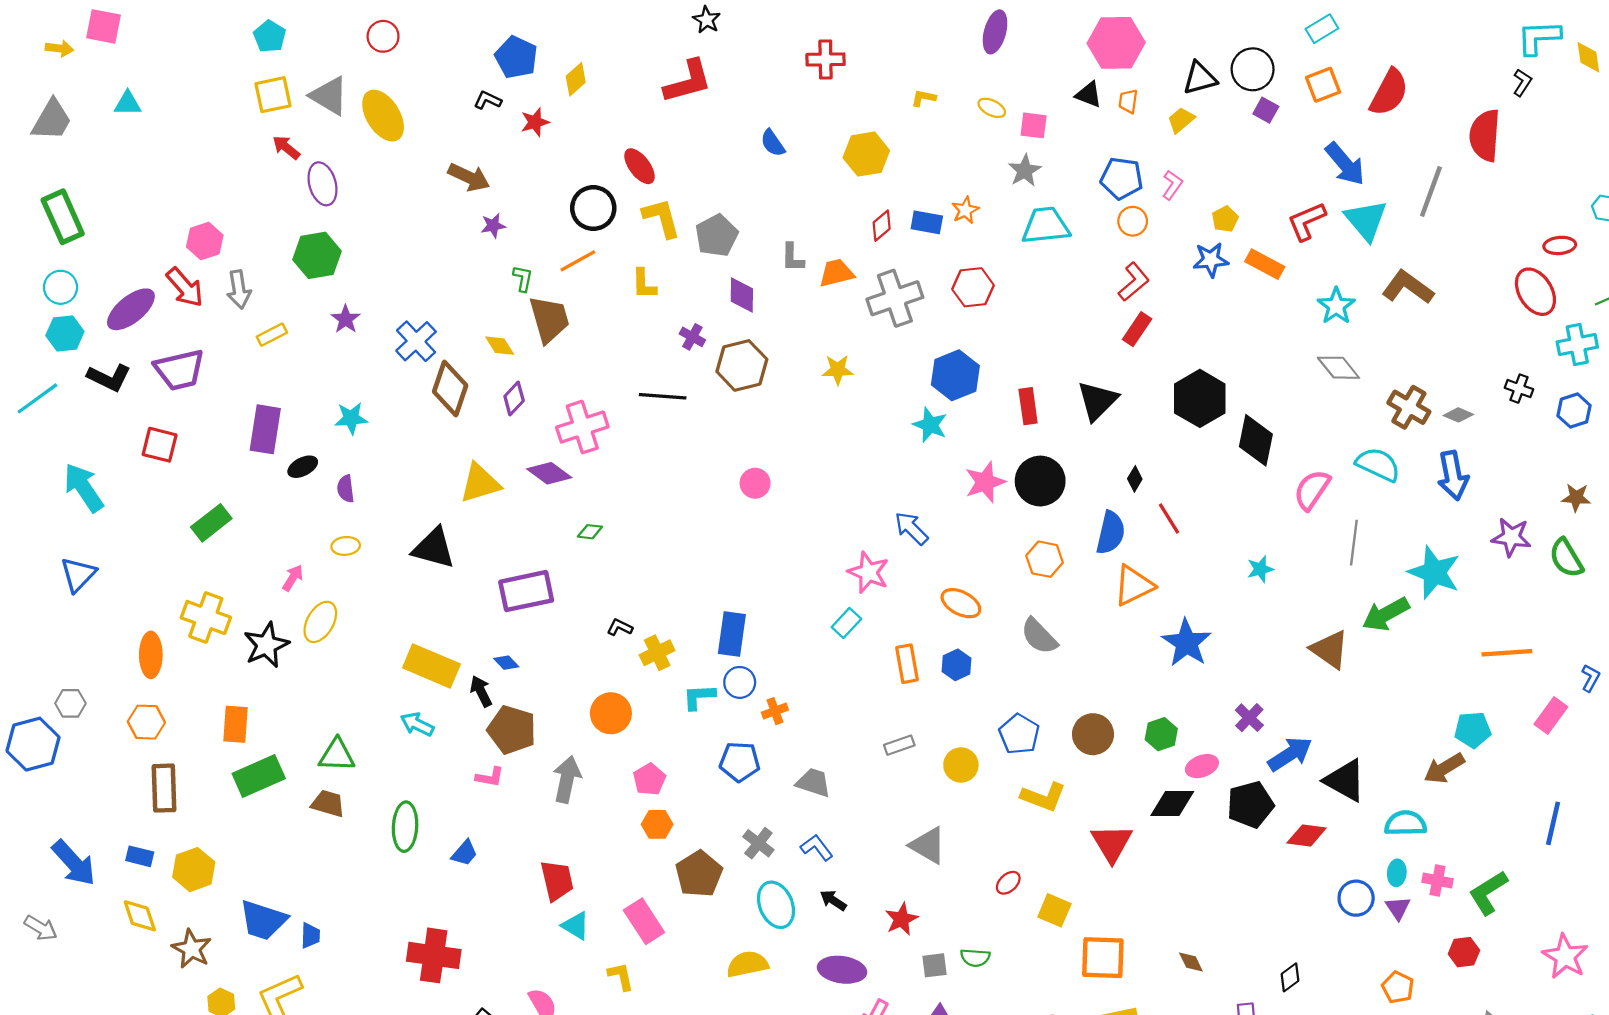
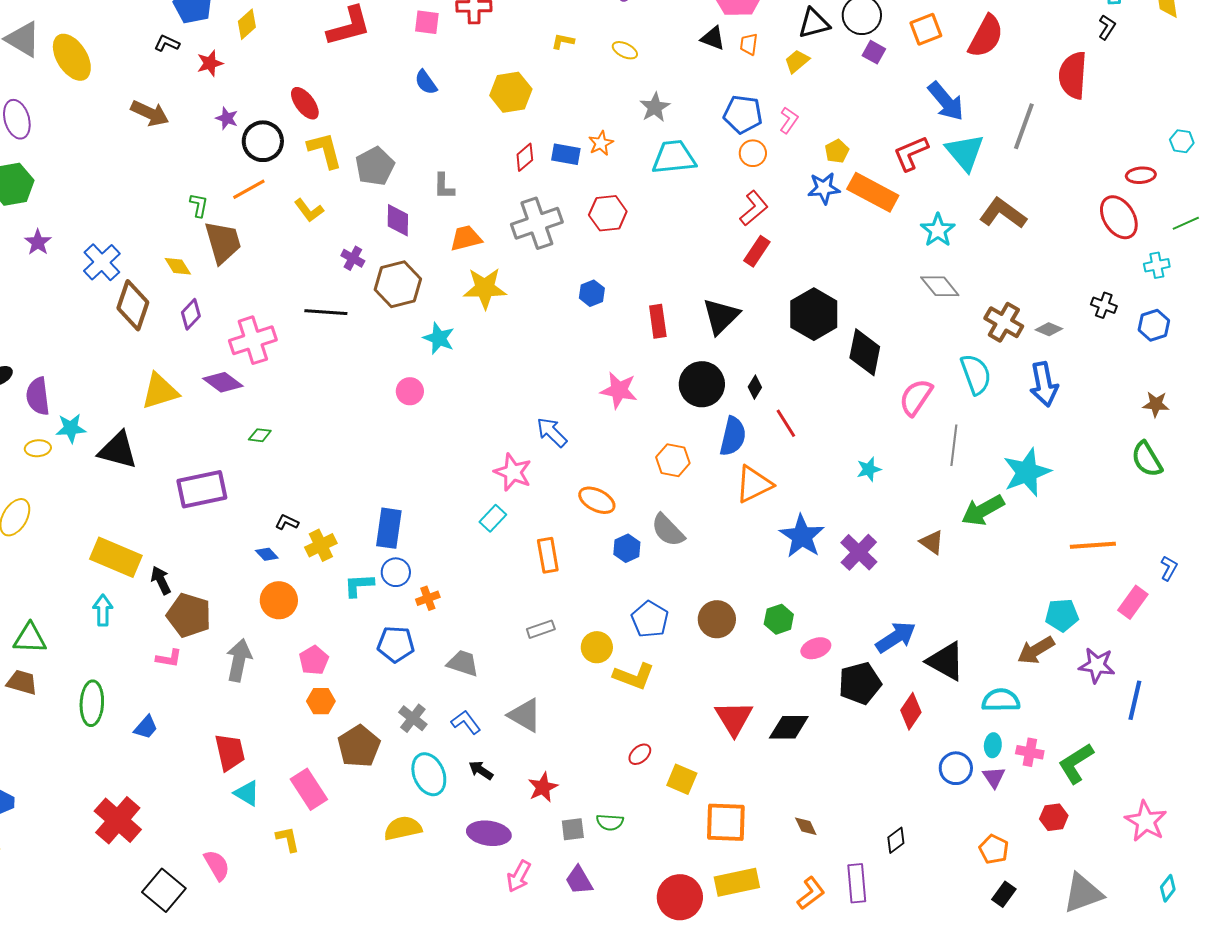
pink square: (1034, 125) -> (427, 22), moved
purple star: (493, 226) -> (227, 118), moved, turned 30
orange rectangle: (1265, 264) -> (873, 192), size x1.4
orange trapezoid: (837, 273) -> (466, 238), moved
yellow L-shape: (644, 284) -> (309, 210), turned -36
cyan cross: (1577, 345) -> (1157, 265), size x0.7
yellow star: (838, 370) -> (485, 288), size x1.5
blue hexagon: (955, 375) -> (592, 293), size x0.6
cyan star: (351, 418) -> (71, 428), moved
cyan star: (930, 425) -> (439, 338), moved
cyan semicircle: (1378, 464) -> (976, 374), turned 45
black circle: (1040, 481) -> (702, 384), moved
pink star: (985, 482) -> (619, 390), turned 30
purple semicircle: (346, 489) -> (38, 396), size x1.5
purple star: (1511, 537) -> (1097, 665), moved
cyan star: (1434, 572) -> (1027, 472), turned 30
brown triangle: (1330, 649) -> (932, 542), size x0.7
blue diamond: (506, 663) -> (267, 554), moved
blue hexagon: (957, 665) -> (627, 548), moved
purple cross: (1249, 718) -> (859, 552), moved, size x1.4
cyan arrow: (417, 724) -> (103, 610), turned 64
yellow L-shape: (1043, 797) -> (634, 676), moved
black diamond: (1172, 804) -> (789, 727), moved
red diamond: (1307, 835) -> (911, 711), turned -63
gray triangle: (928, 845) -> (525, 715), moved
red cross: (434, 955) -> (118, 820), turned 33

